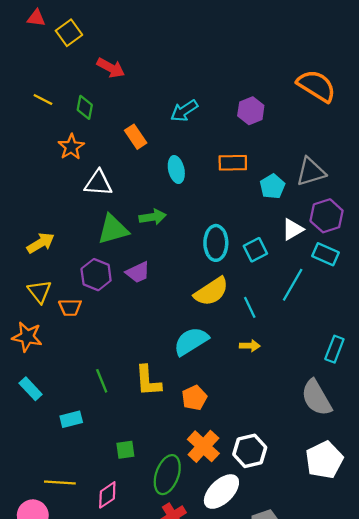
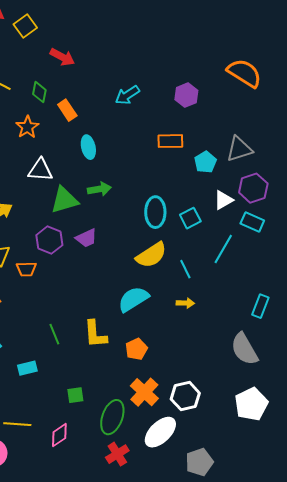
orange rectangle: (136, 137) -> (67, 110), moved
cyan ellipse: (176, 169) -> (88, 147), moved
white triangle: (98, 183) -> (40, 170), moved

